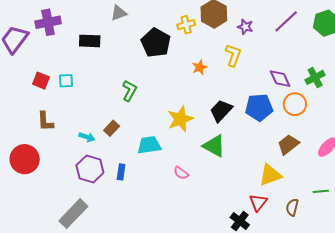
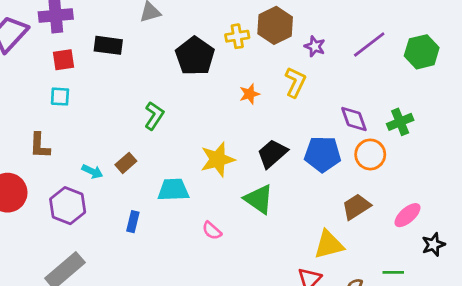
red square: (41, 81) -> (64, 60), moved, turned -36
cyan square: (66, 81) -> (60, 97), moved
purple hexagon: (90, 169) -> (68, 206), moved

